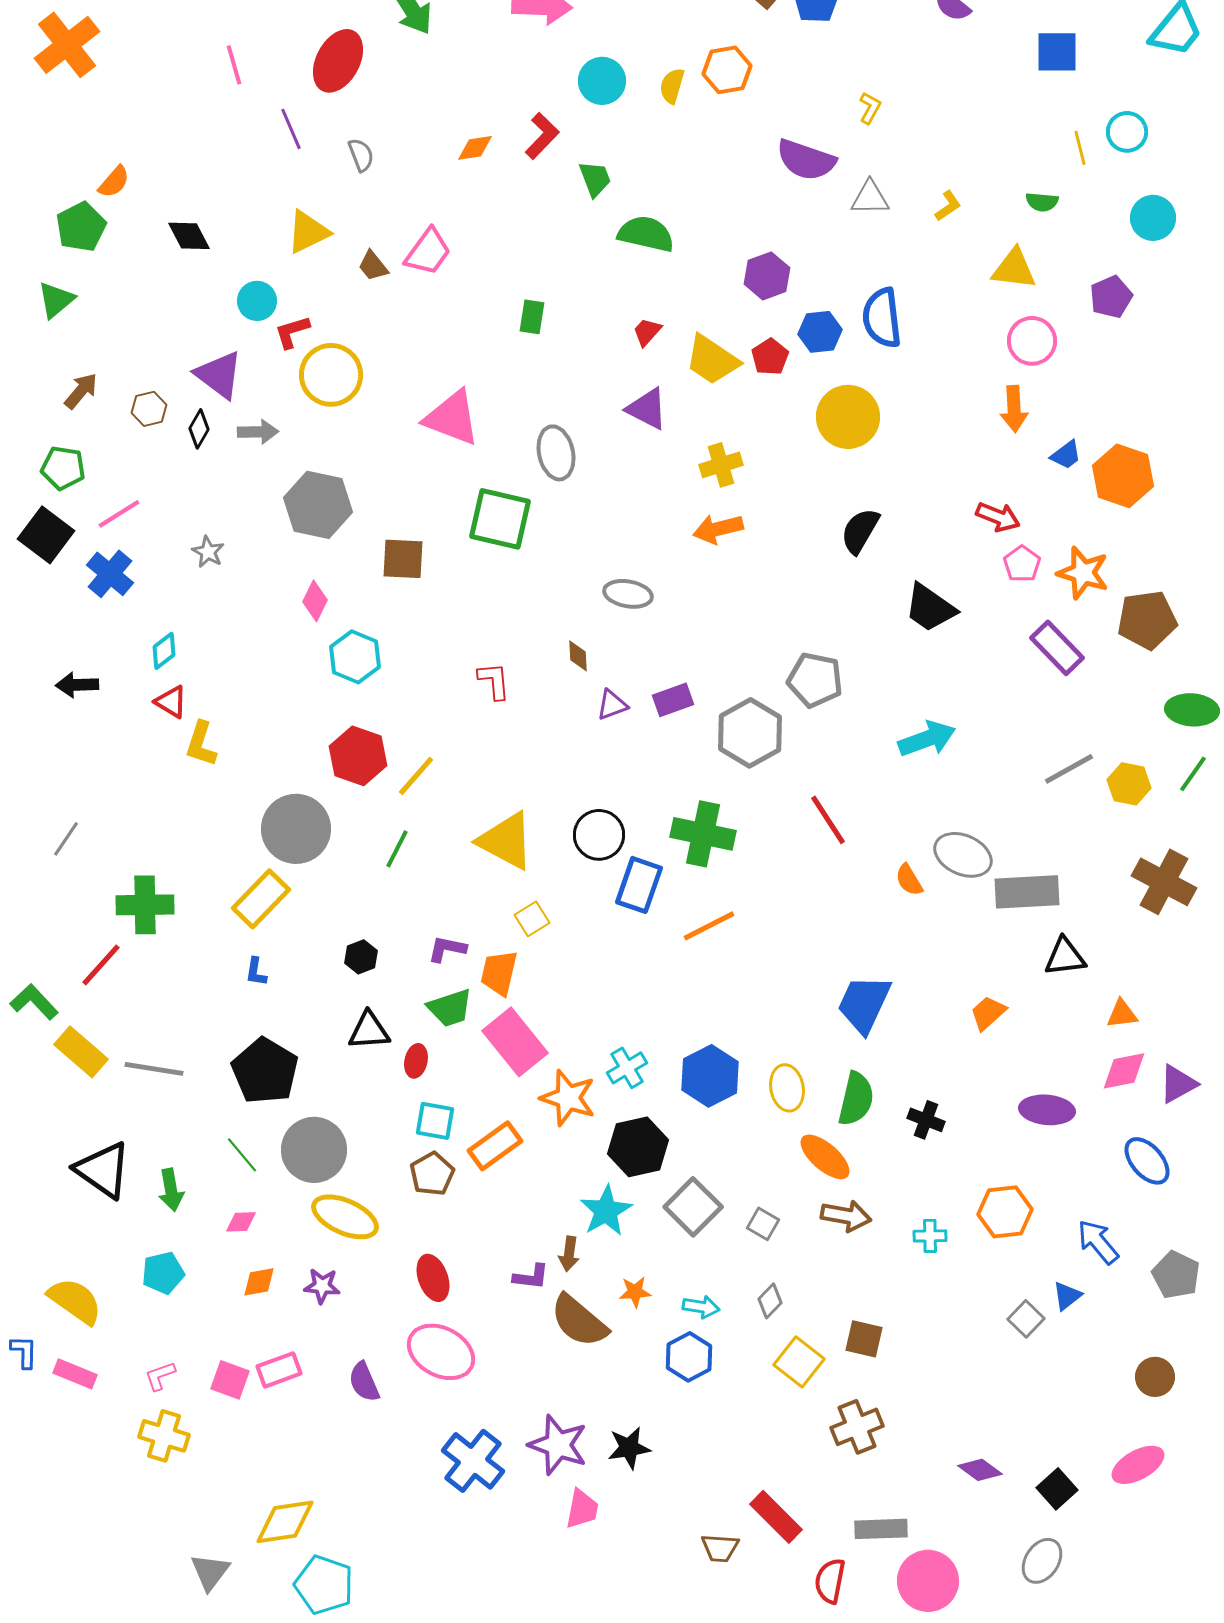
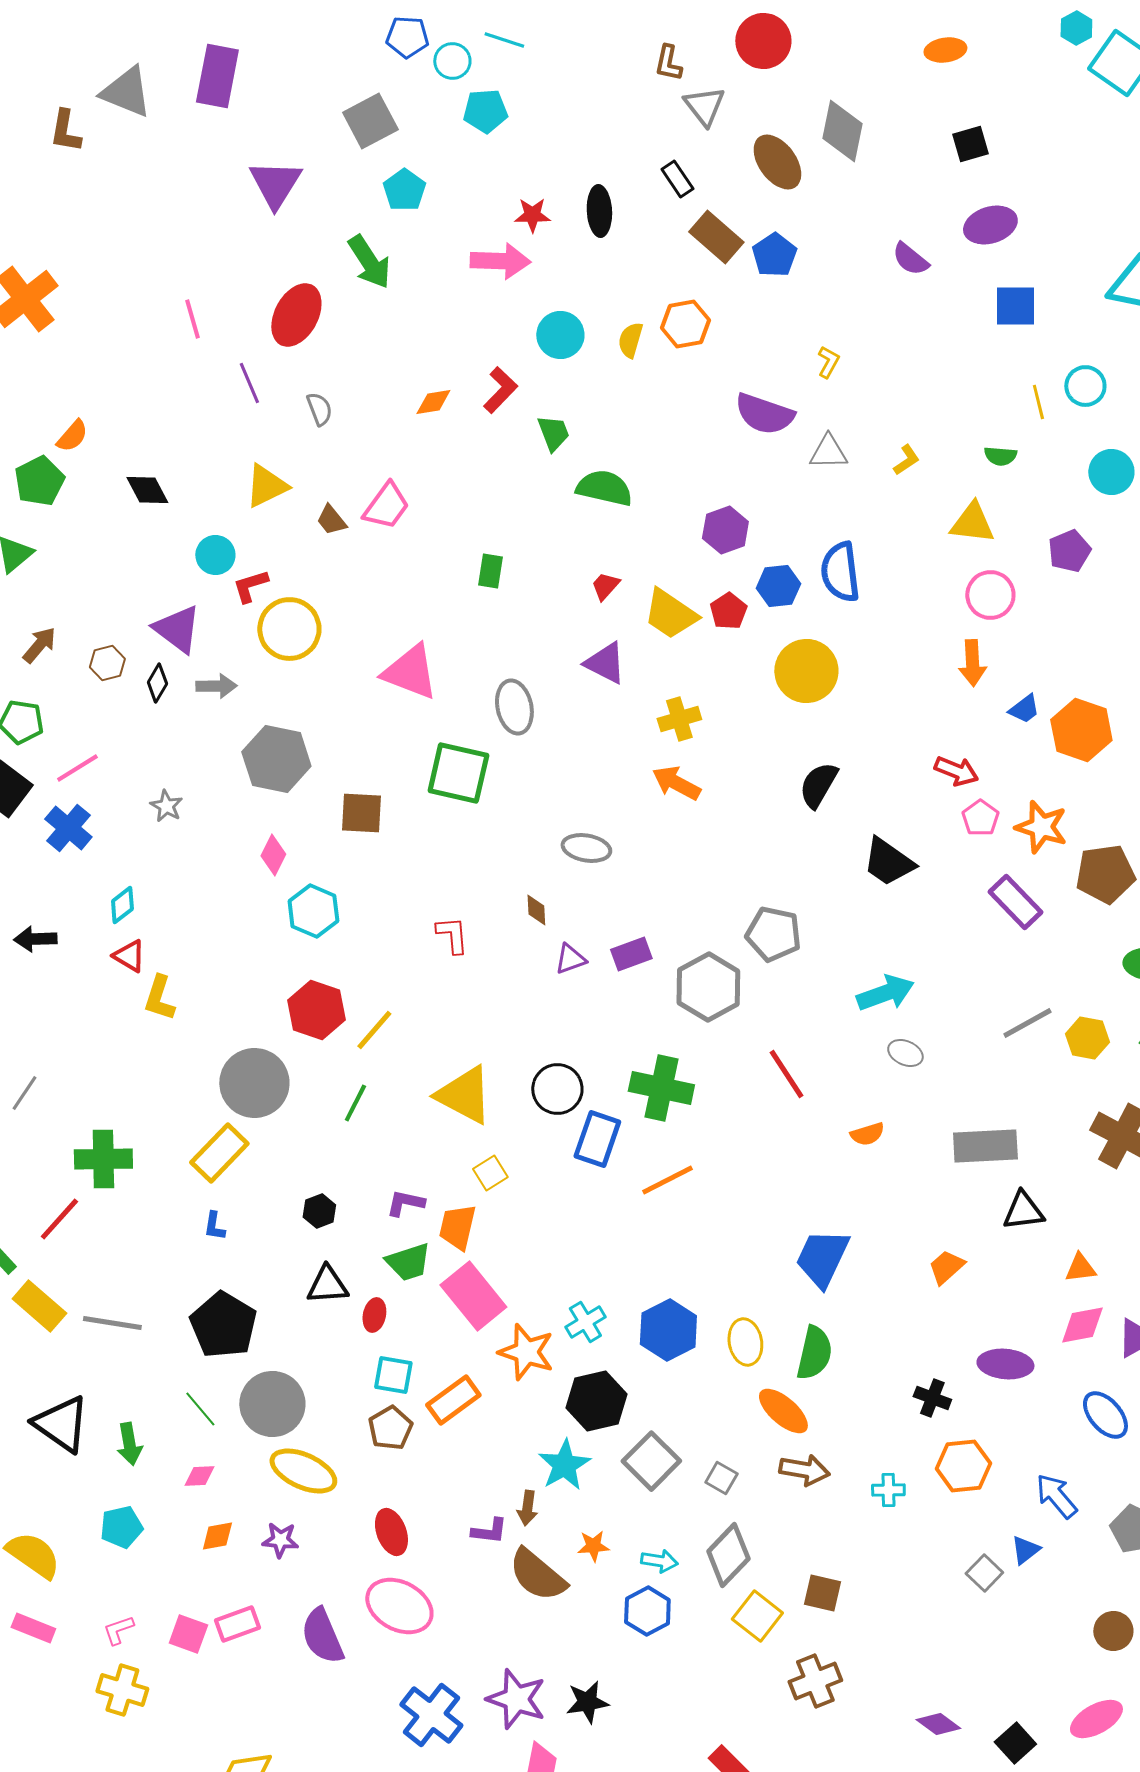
orange arrow: (718, 529) -> (676, 783), turned 42
gray ellipse: (963, 855) -> (905, 1053), moved, size x0.6
orange semicircle: (909, 880) -> (867, 1134), turned -76
black cross: (926, 1120) -> (932, 1398), moved
gray diamond: (770, 1301) -> (728, 1555), size x1.8
purple semicircle: (364, 1382) -> (322, 1636), size x1.4

